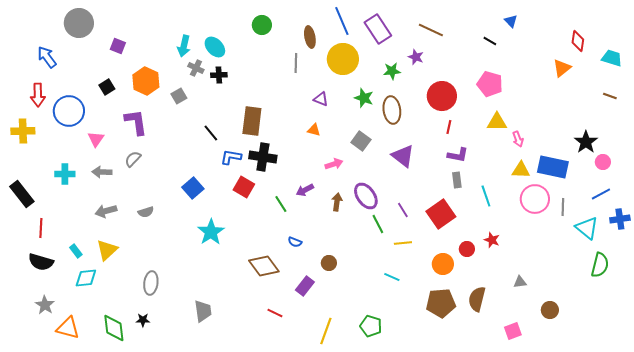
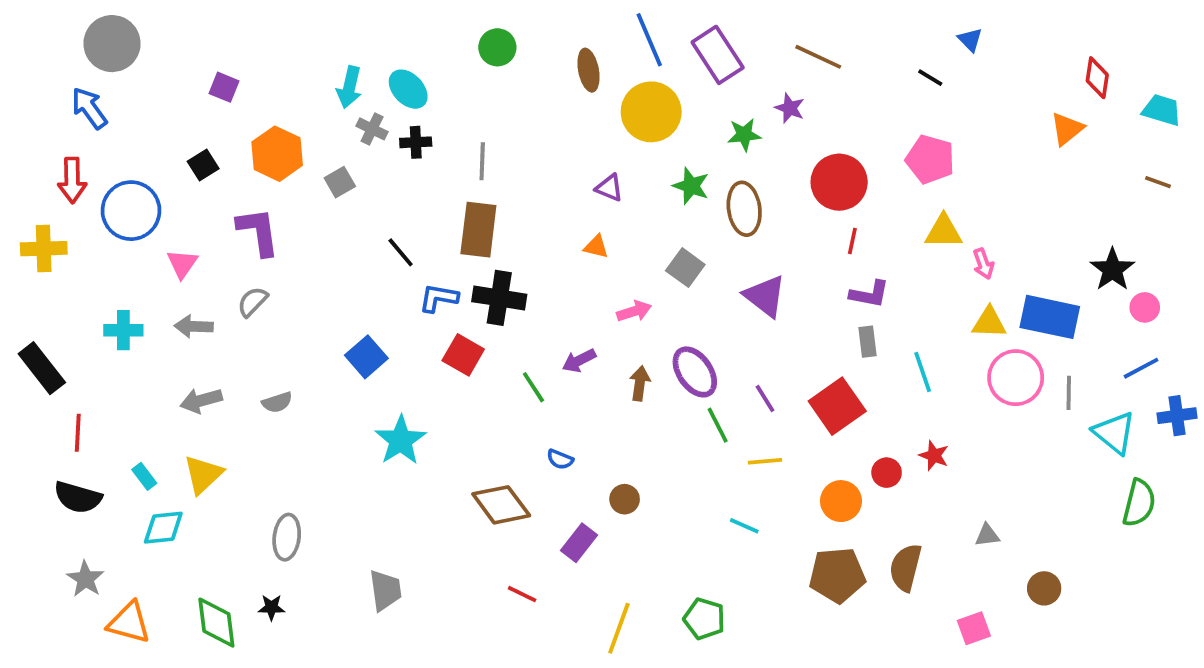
gray circle: (79, 23) -> (112, 44), moved
gray line: (296, 63) -> (482, 161), moved

